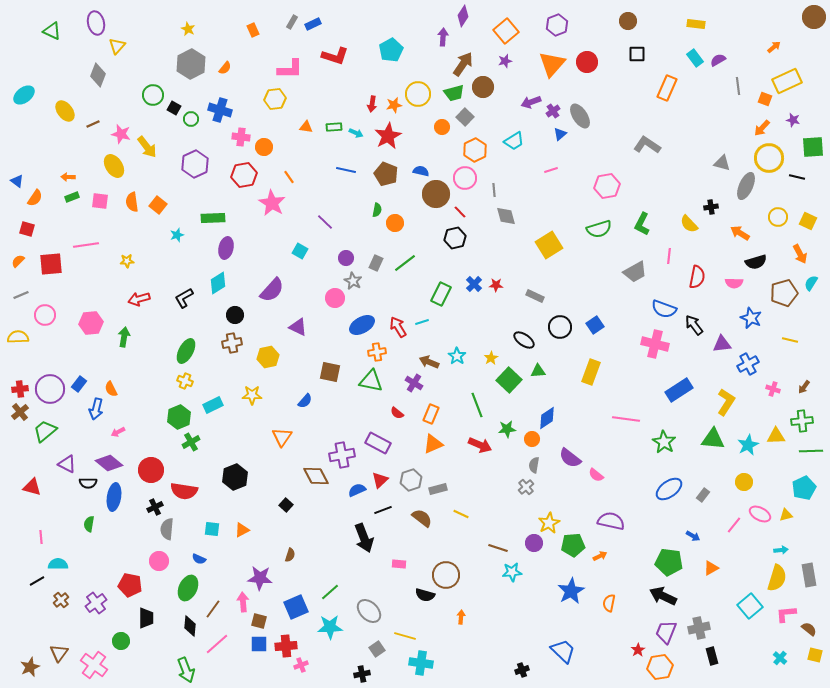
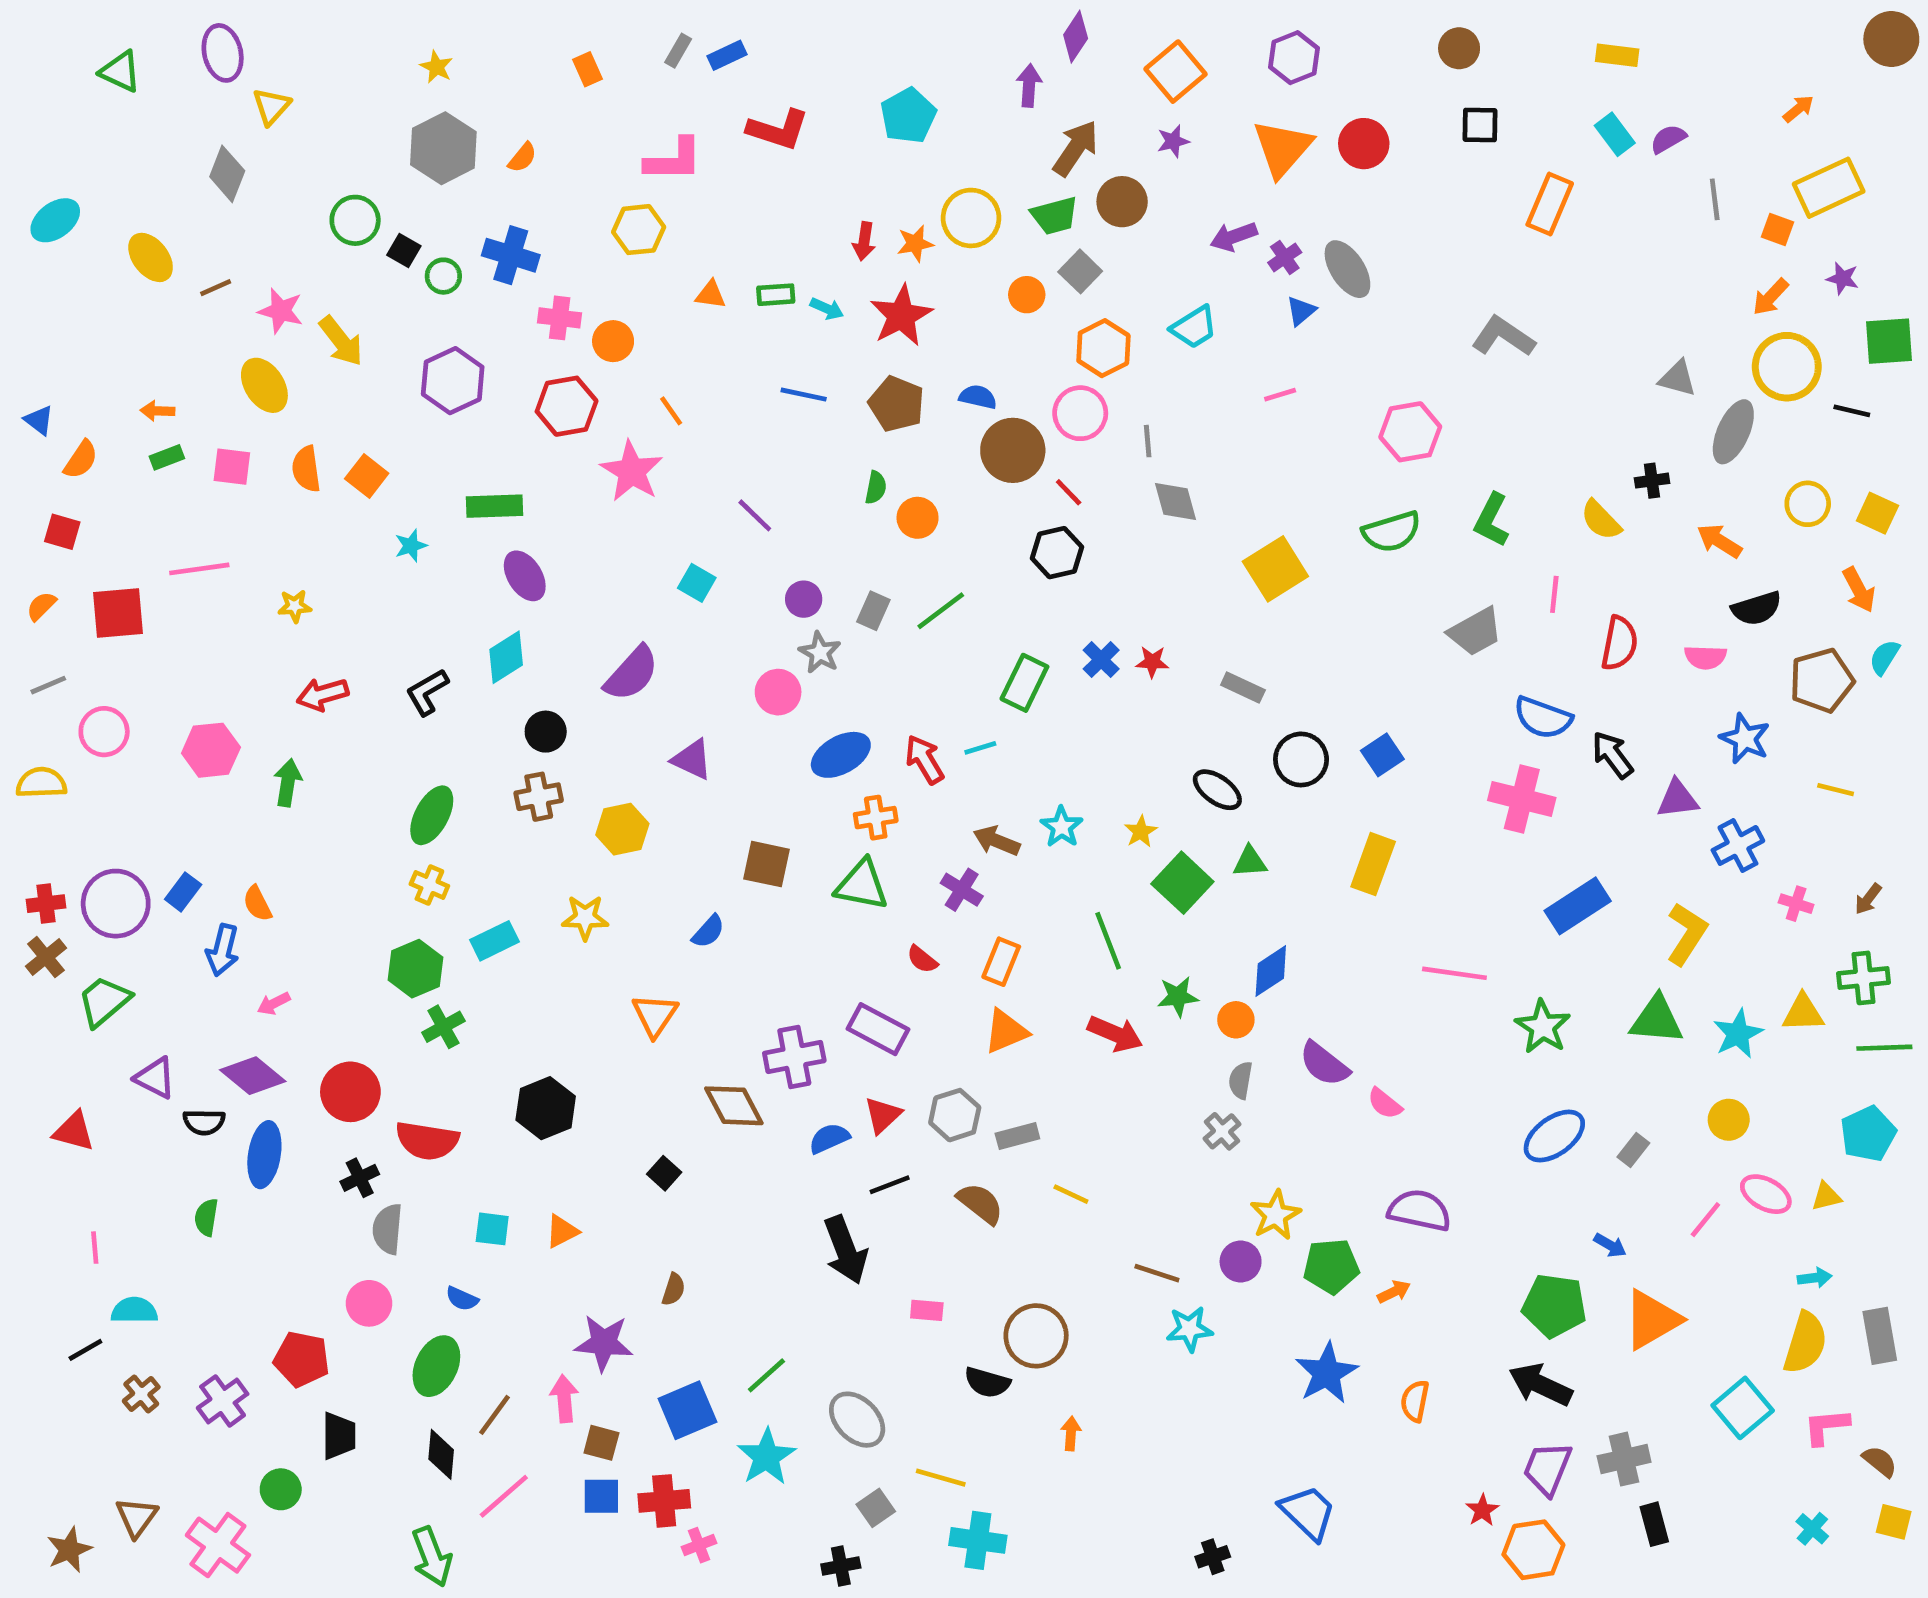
purple ellipse: (226, 248) -> (525, 576), turned -45
orange triangle: (711, 568) -> (1652, 1320), size x1.8
cyan star: (330, 627) -> (766, 1457), turned -30

